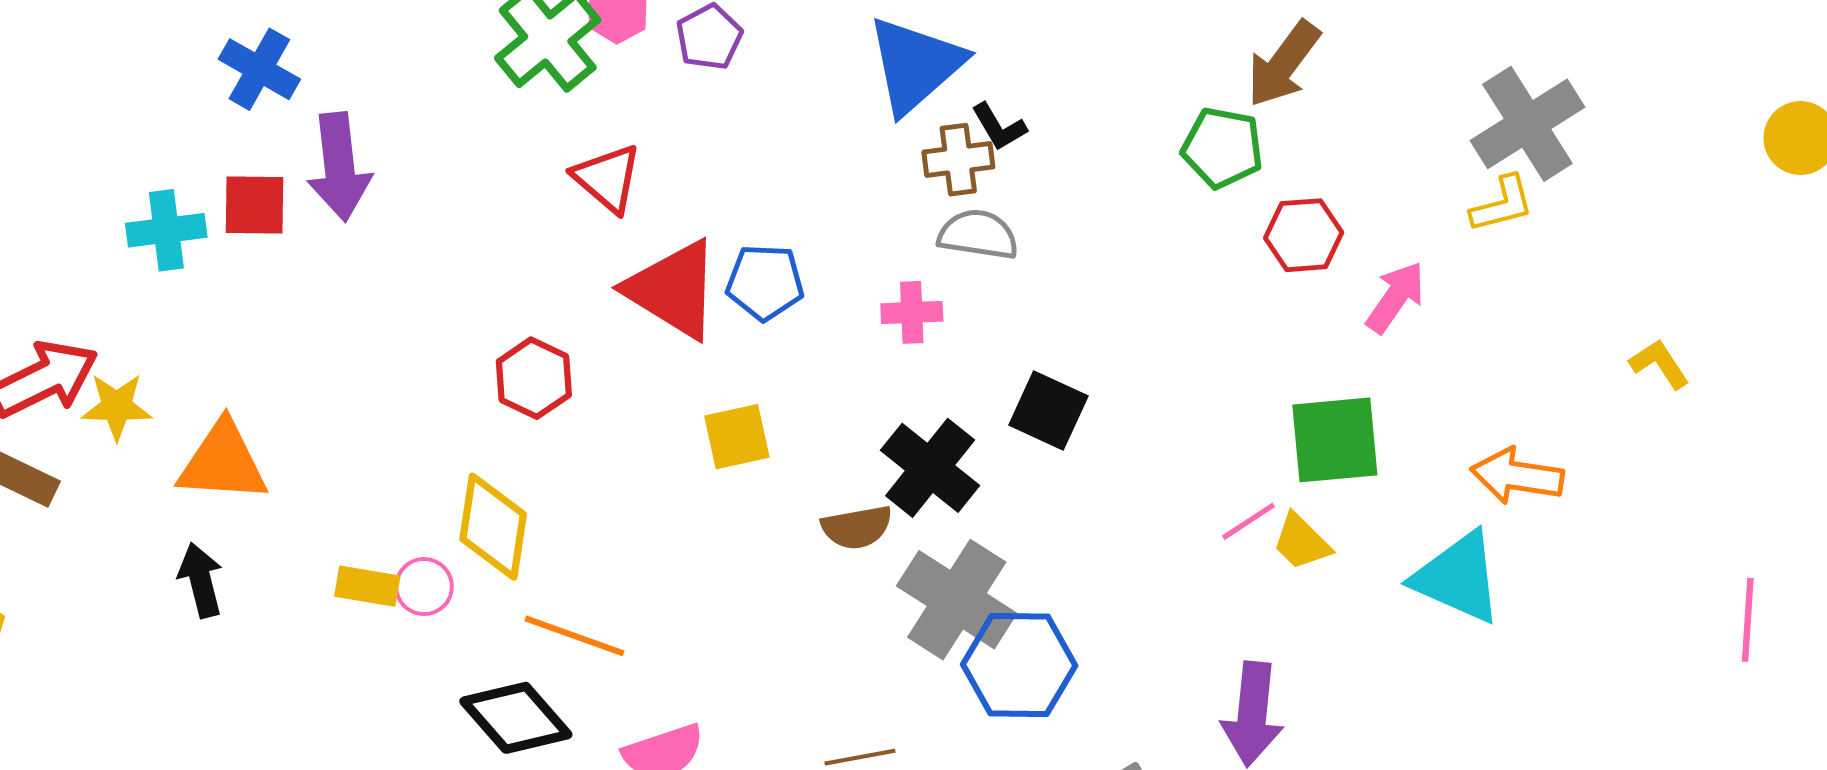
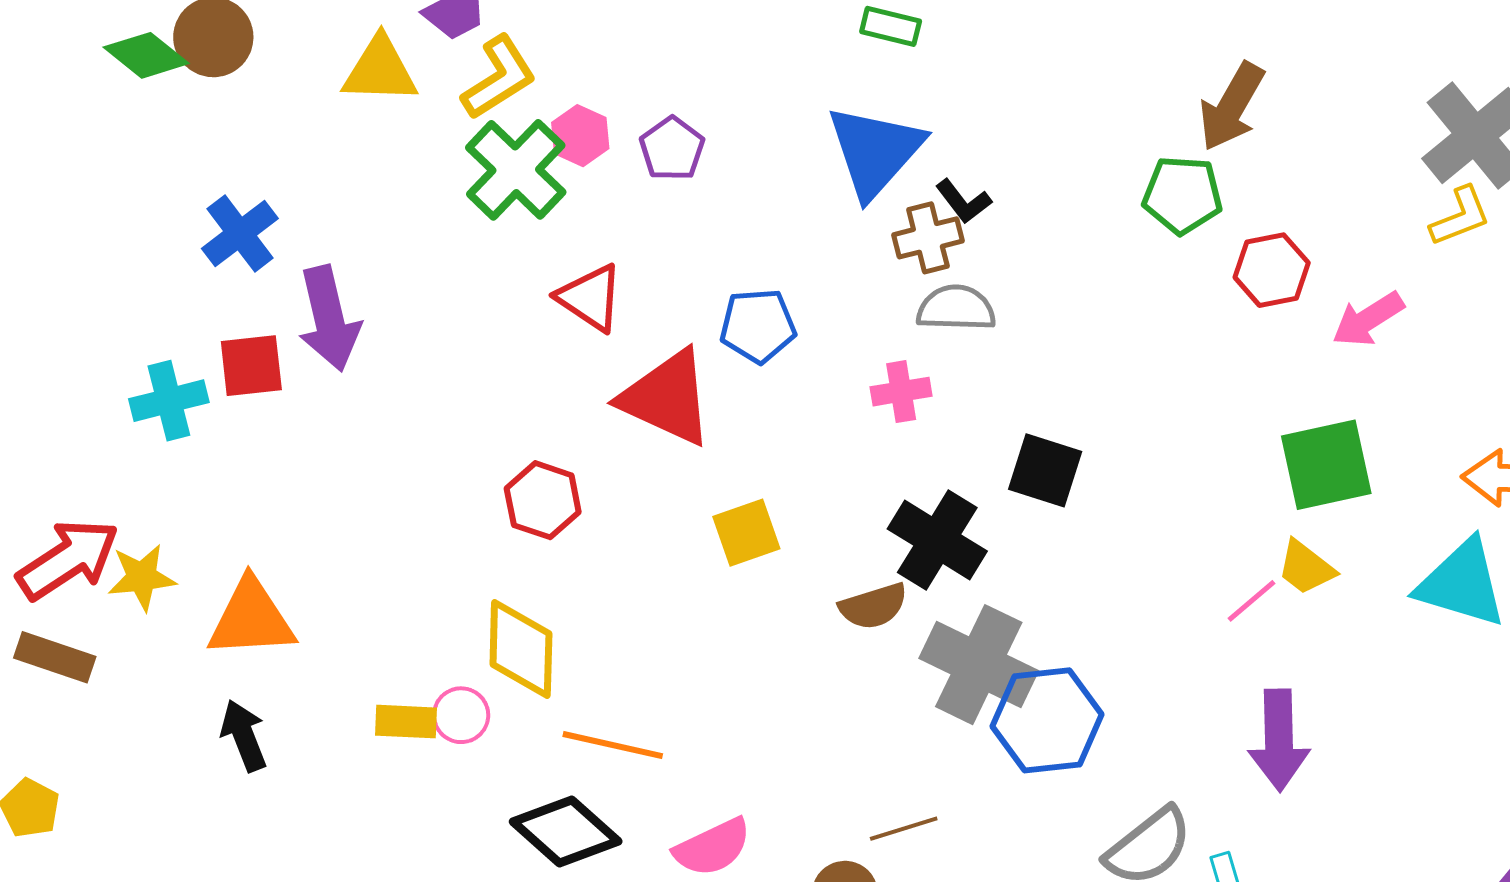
blue cross: (259, 69) -> (240, 233), turned 30
blue pentagon: (765, 282) -> (758, 326), moved
pink arrow: (1396, 297) -> (1368, 319), turned -150
pink line: (1248, 521) -> (1252, 601), moved

